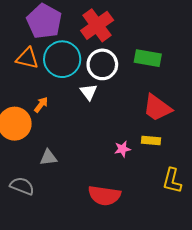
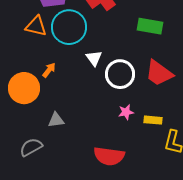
white circle: (102, 64) -> (120, 74), moved
yellow rectangle: (151, 141) -> (153, 120), moved
gray semicircle: (22, 186) -> (31, 147), turned -50

